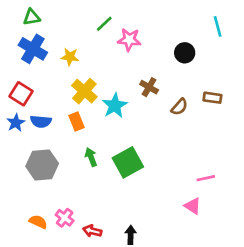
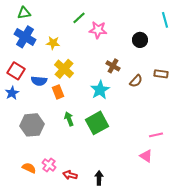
cyan star: (115, 106) -> (100, 90), moved
blue semicircle: (41, 121) -> (39, 81), moved

